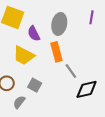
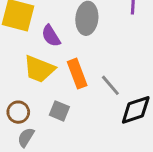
orange rectangle: (56, 52) -> (77, 74), moved
gray semicircle: (19, 102) -> (26, 137), moved

